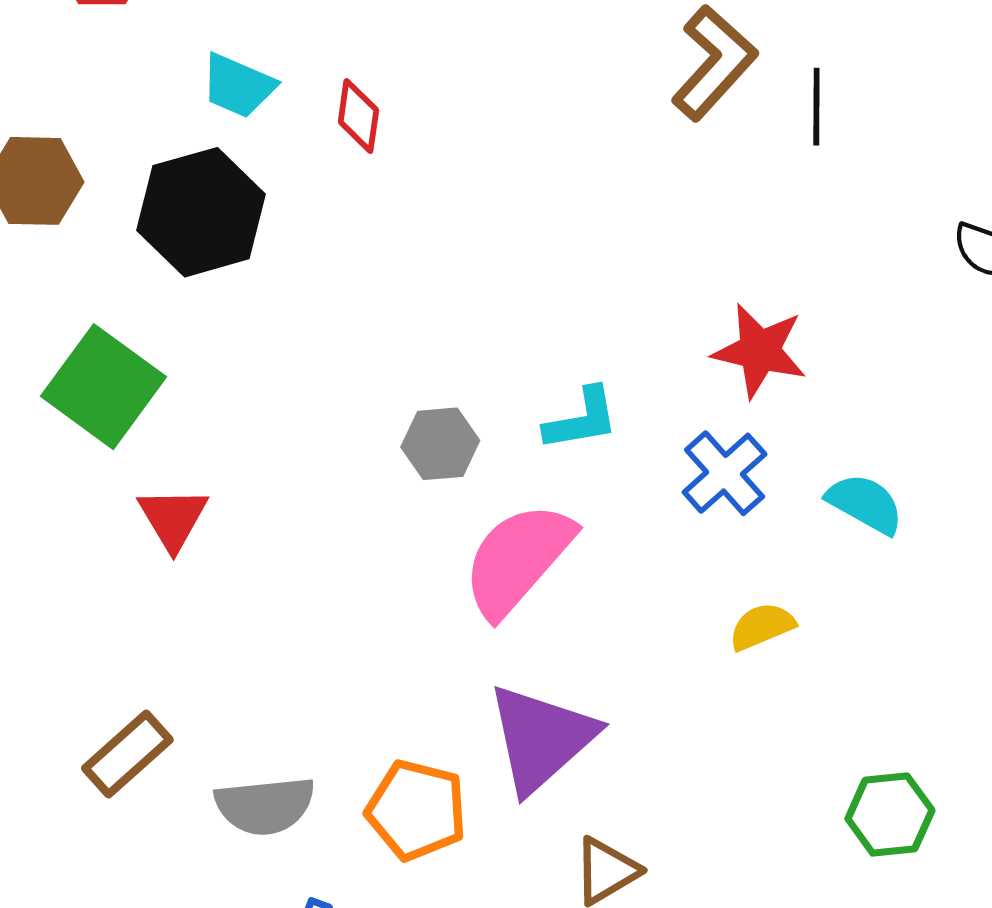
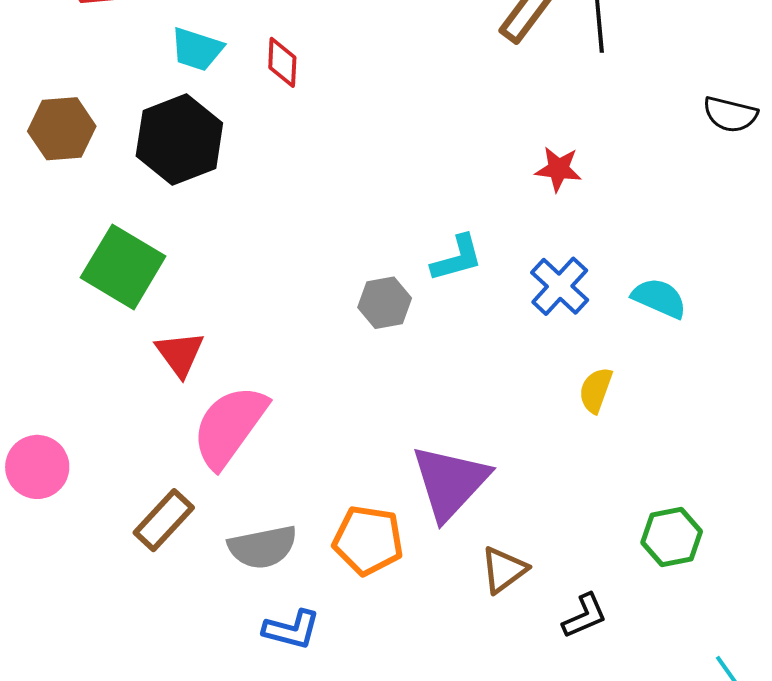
red star: (760, 351) -> (558, 169), moved, size x0.7
gray hexagon: (440, 444) -> (385, 303), moved
pink semicircle: (518, 559) -> (229, 426), moved
yellow semicircle: (762, 626) -> (596, 390), turned -42
green hexagon: (890, 815) -> (672, 537), moved

